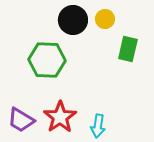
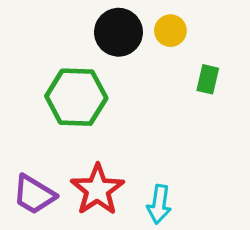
green rectangle: (128, 49) -> (208, 79), size x0.7

